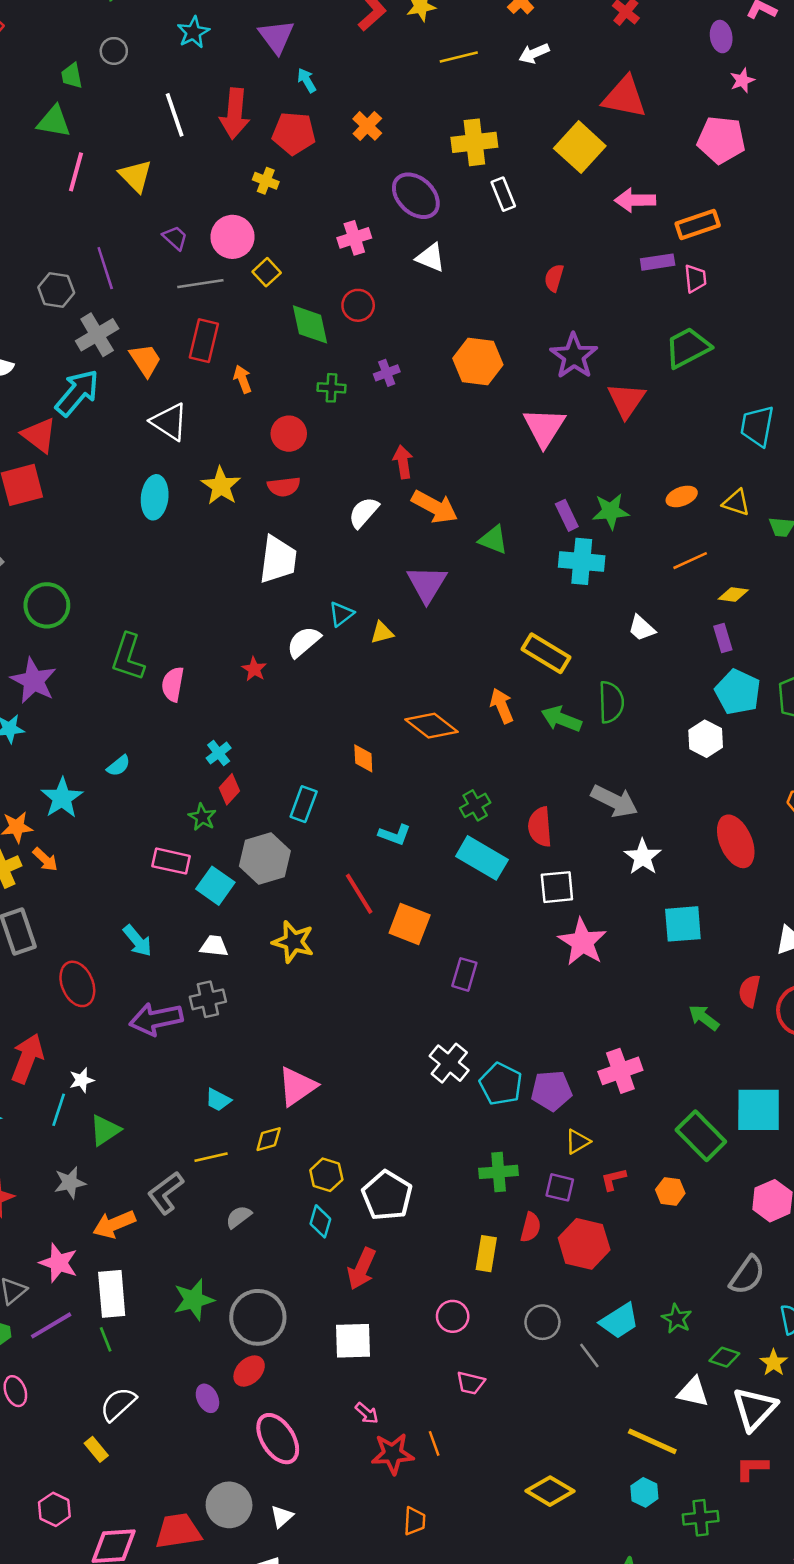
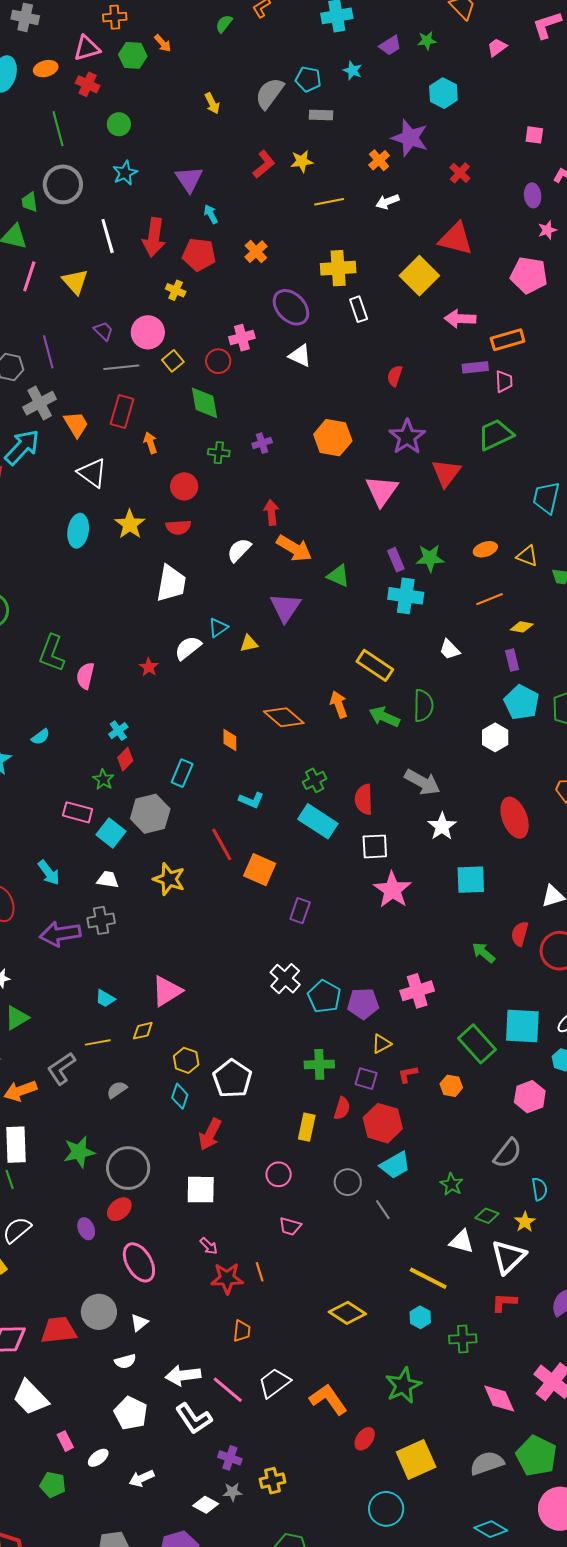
gray circle: (114, 51) -> (63, 184), size x1.8
red circle: (358, 305) -> (218, 361), moved
cyan trapezoid: (619, 1321) -> (395, 1165), moved

